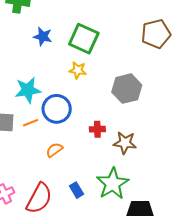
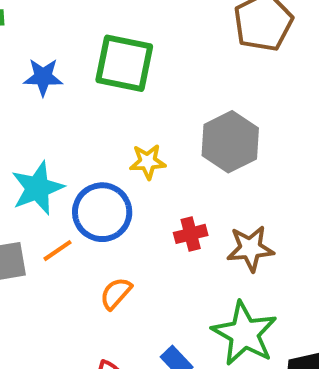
yellow star: (78, 70) -> (148, 162), moved

